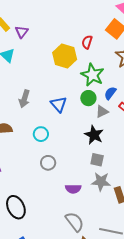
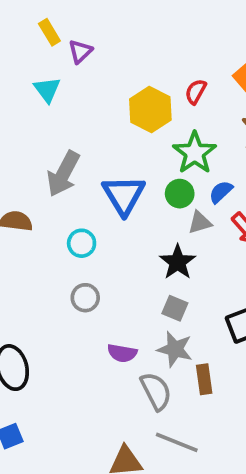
gray arrow: (24, 99) -> (63, 174), size x1.4
blue triangle: (59, 104) -> (124, 195), size x1.4
gray semicircle: (75, 222) -> (156, 391), moved

